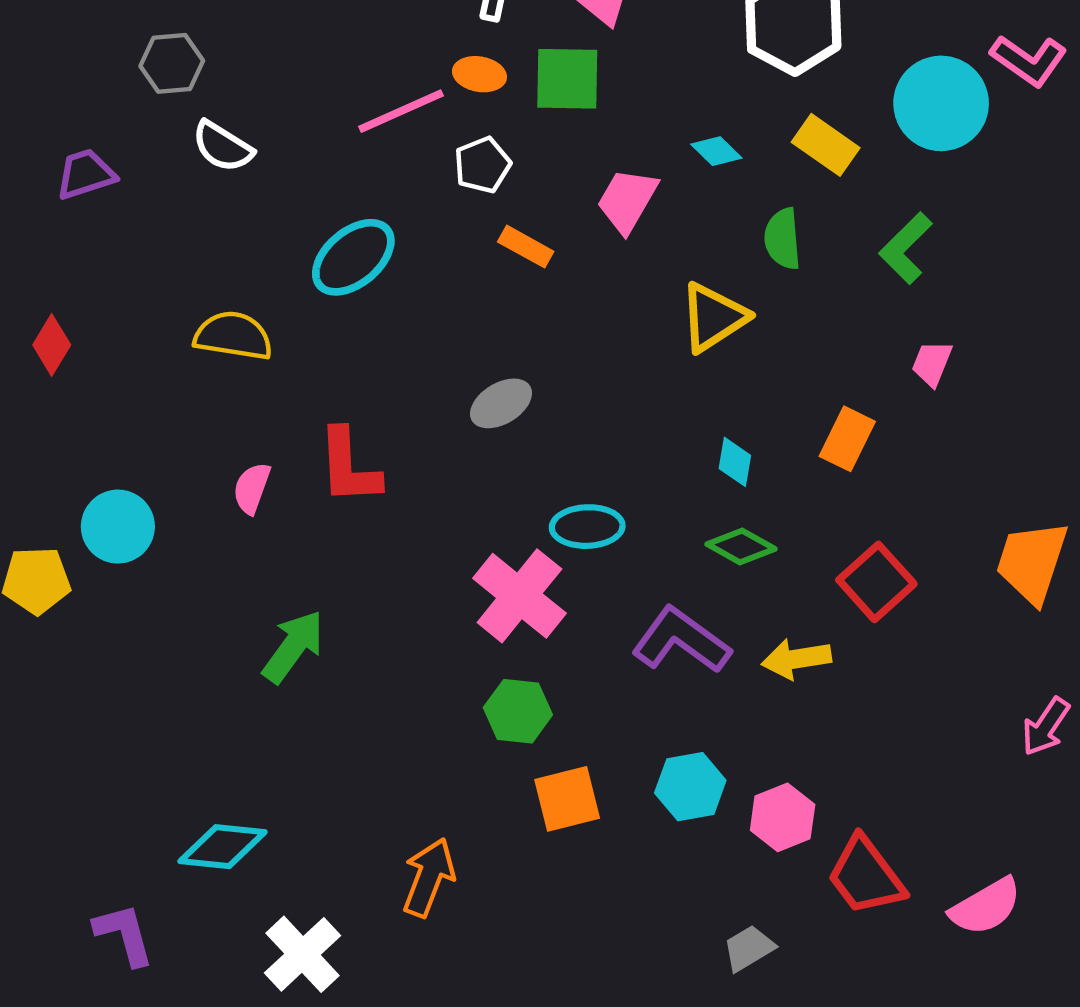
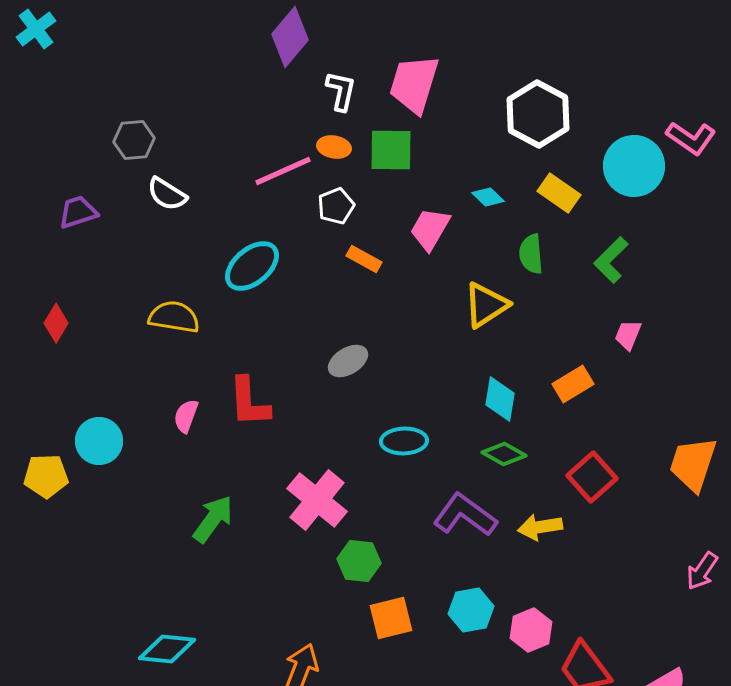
orange rectangle: (847, 439) -> (573, 384), turned 33
cyan diamond: (735, 462) -> (500, 399), size x1.4
pink cross: (519, 596) -> (317, 500), moved

